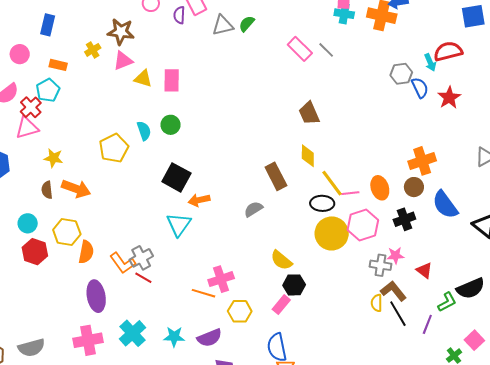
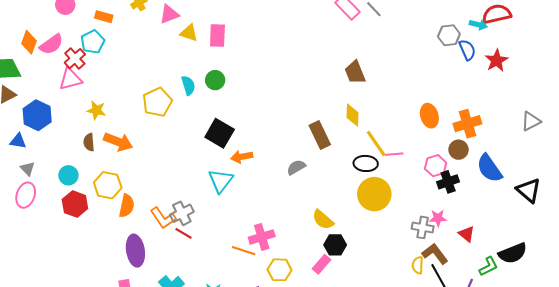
cyan arrow: (430, 62) -> (478, 25), turned -54
orange ellipse: (380, 188) -> (429, 116), moved
pink hexagon: (363, 225) -> (436, 166), moved, size x0.7

